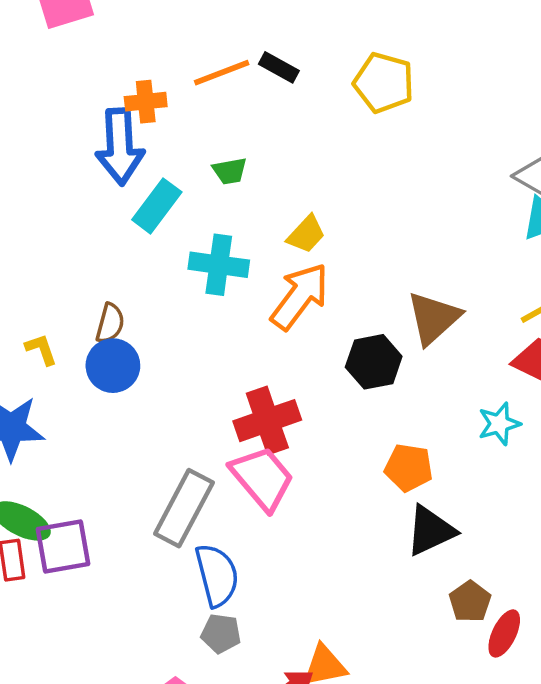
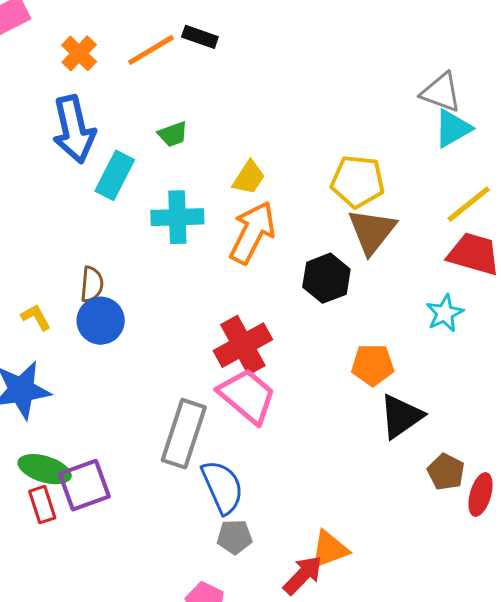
yellow pentagon: (384, 83) -> (358, 181), moved
orange cross: (146, 102) -> (79, 53), moved, turned -30

